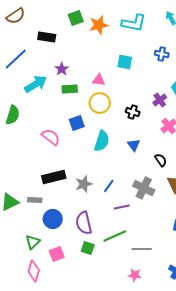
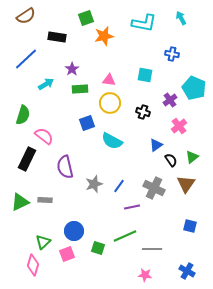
orange star: (99, 25) -> (104, 36), moved
cyan square: (125, 62) -> (145, 75), moved
cyan arrow: (36, 84) -> (46, 84), size x0.7
pink semicircle: (51, 137) -> (44, 136), moved
cyan semicircle: (102, 141) -> (112, 141), turned 100
blue triangle: (134, 145) -> (156, 145), moved, turned 32
black rectangle: (54, 177) -> (27, 159), moved, turned -50
blue circle: (53, 219) -> (74, 231), moved
purple semicircle: (84, 223) -> (65, 167), moved
pink diamond: (34, 271) -> (33, 265), moved

